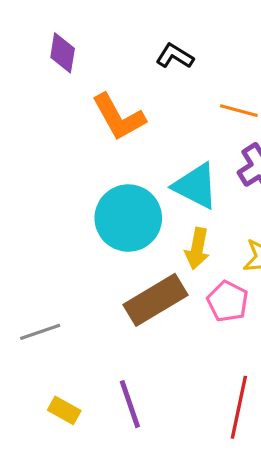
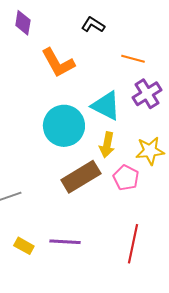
purple line: (130, 404) -> (65, 242), turned -68

